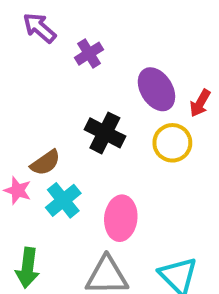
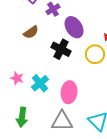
purple ellipse: (156, 89) -> (74, 27), moved
brown semicircle: (45, 163) -> (31, 32), moved

